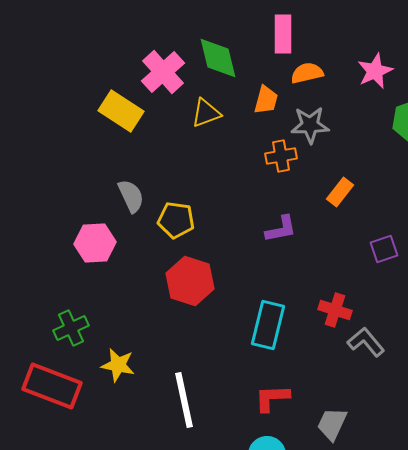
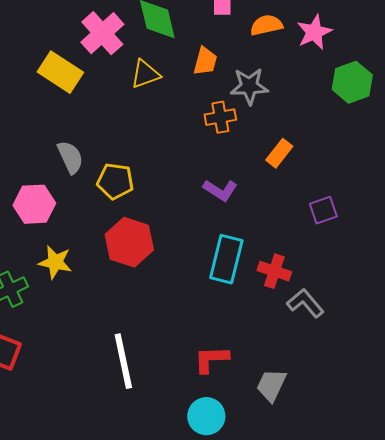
orange semicircle: (307, 73) -> (266, 25), moved
purple L-shape: (281, 229) -> (220, 190), turned 44
cyan rectangle: (268, 325) -> (226, 259), moved
yellow star: (118, 365) -> (55, 262), moved

